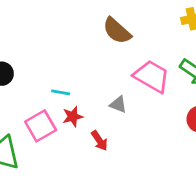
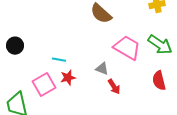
red arrow: (99, 141) -> (114, 87), moved

